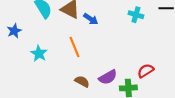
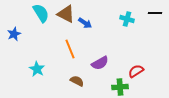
cyan star: (39, 53) -> (37, 69), moved
purple semicircle: (108, 77) -> (100, 63), moved

